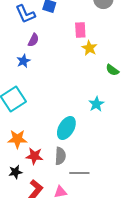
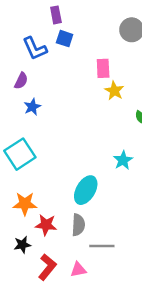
purple semicircle: (33, 40) -> (21, 81), moved

